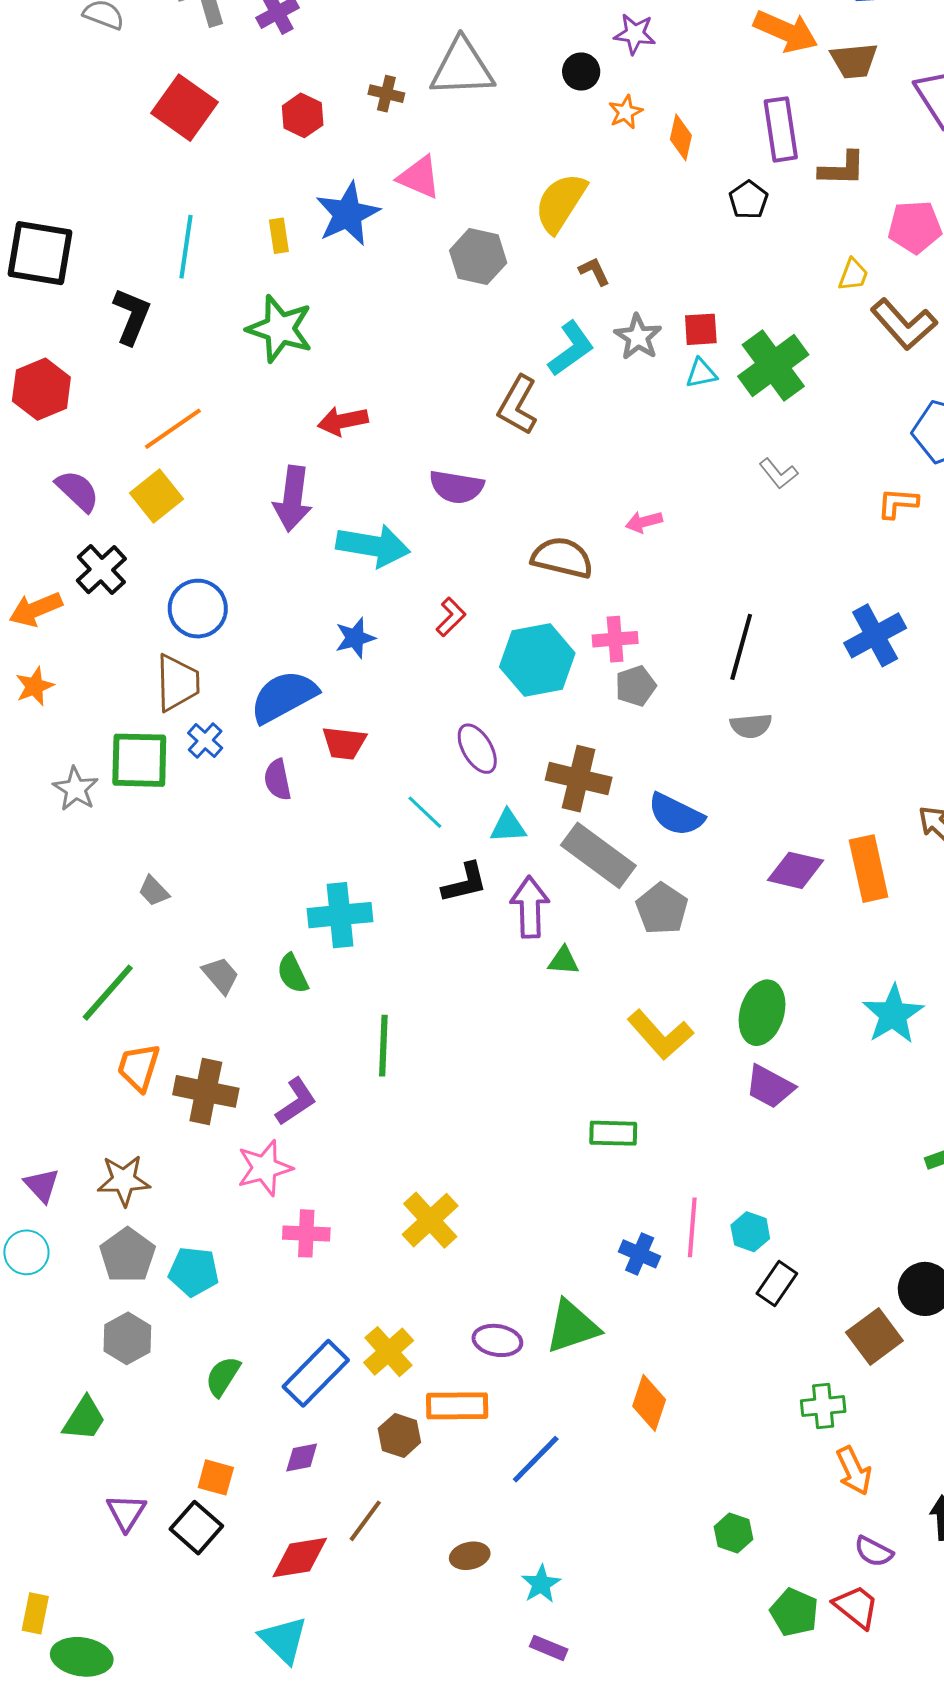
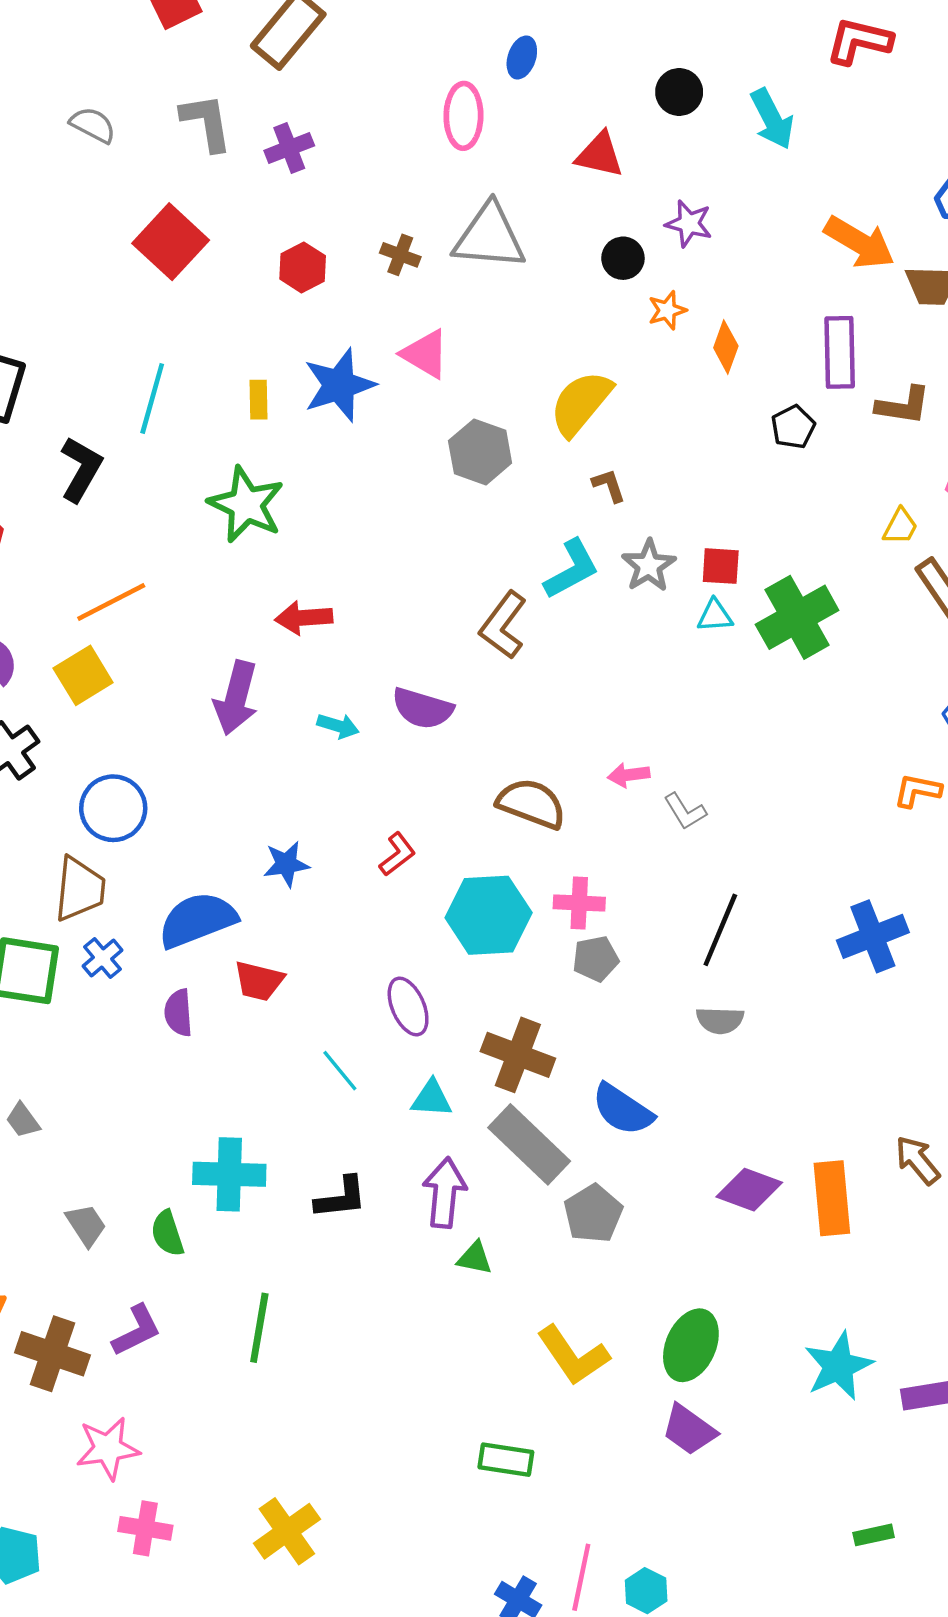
gray L-shape: (778, 473) -> (685, 811), moved
cyan arrow: (373, 546) -> (338, 726), moved, size x0.5
black L-shape: (465, 883) -> (341, 1198), moved
purple L-shape: (296, 1102) -> (137, 1330), moved

